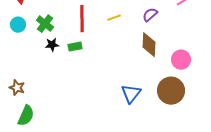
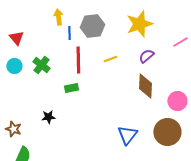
black star: (52, 45) -> (48, 117), moved

